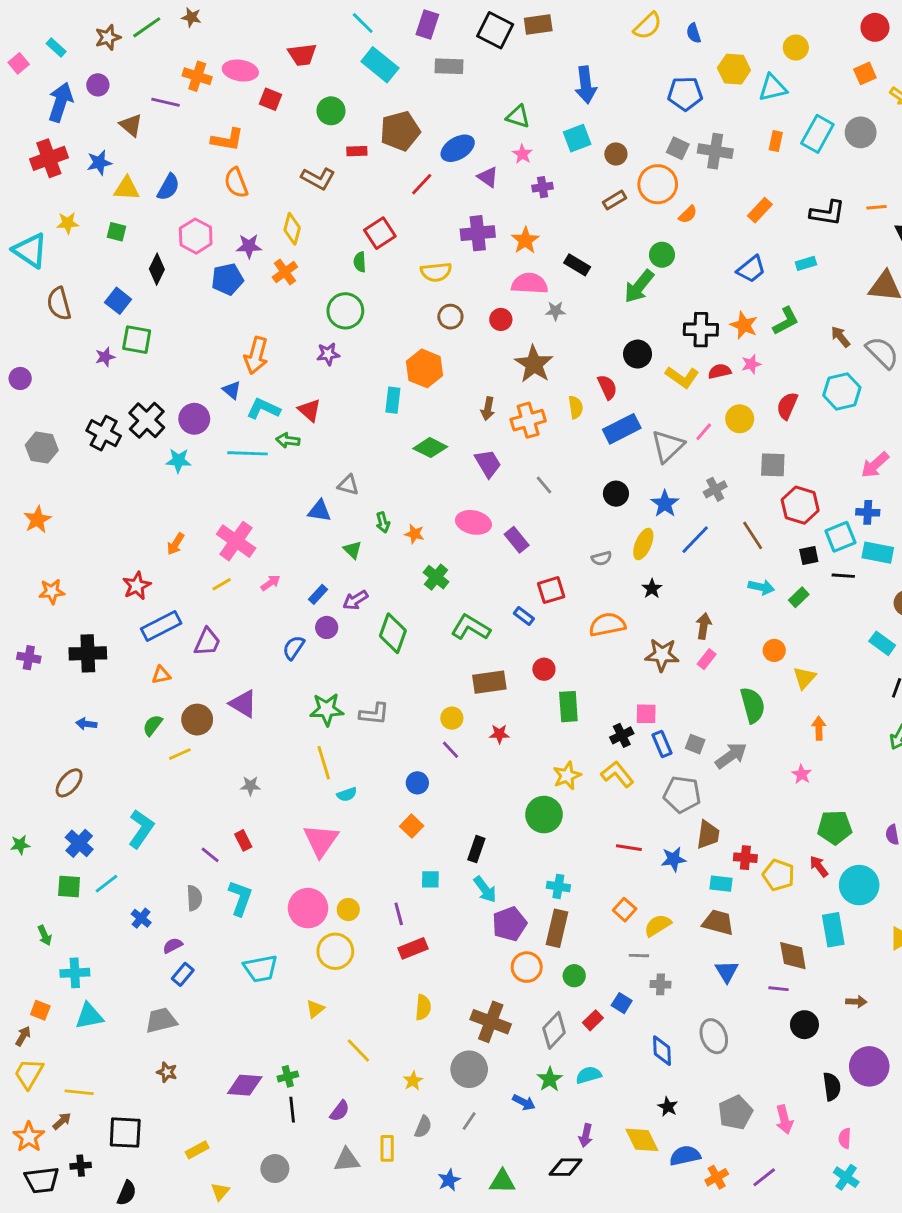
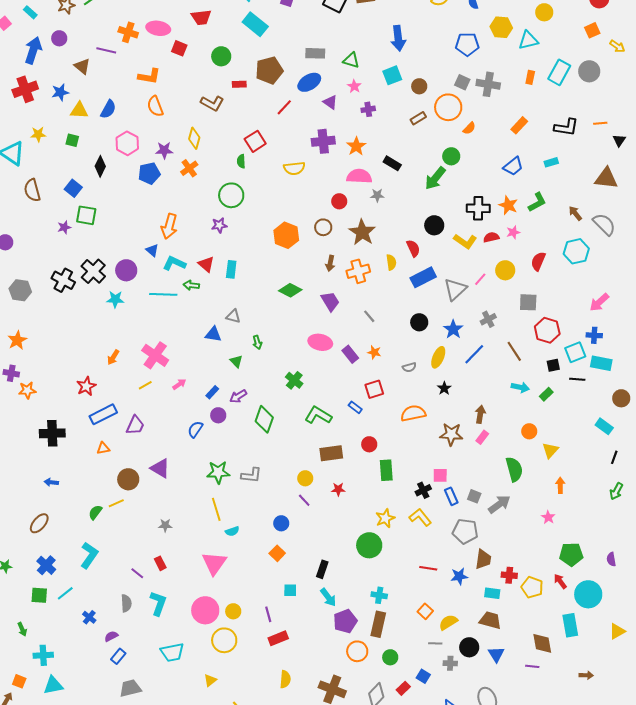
gray rectangle: (449, 66) -> (315, 53), moved
brown circle: (450, 317) -> (323, 227), moved
cyan rectangle: (393, 400) -> (231, 269), moved
orange star: (414, 534) -> (374, 352), moved
purple cross: (29, 658) -> (11, 373), moved
green semicircle: (153, 725) -> (95, 512), moved
gray trapezoid: (161, 1020) -> (130, 688), moved
black circle: (804, 1025) -> (469, 647), moved

